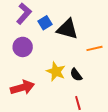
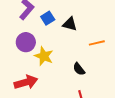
black triangle: (67, 29) -> (70, 24), size x0.7
yellow star: (56, 71) -> (44, 56), moved

